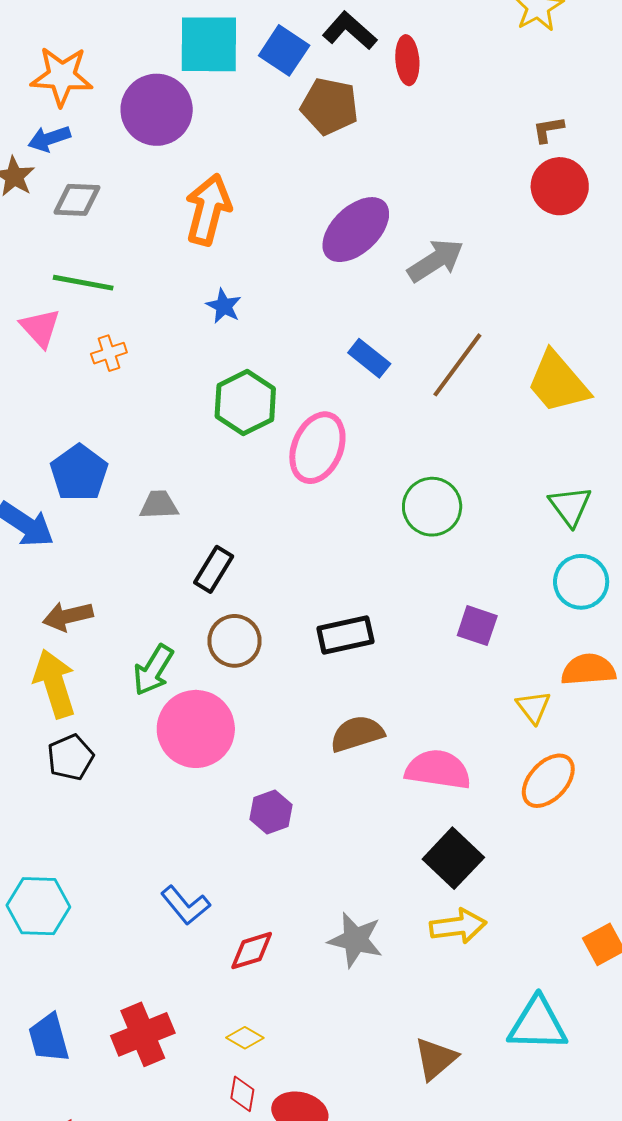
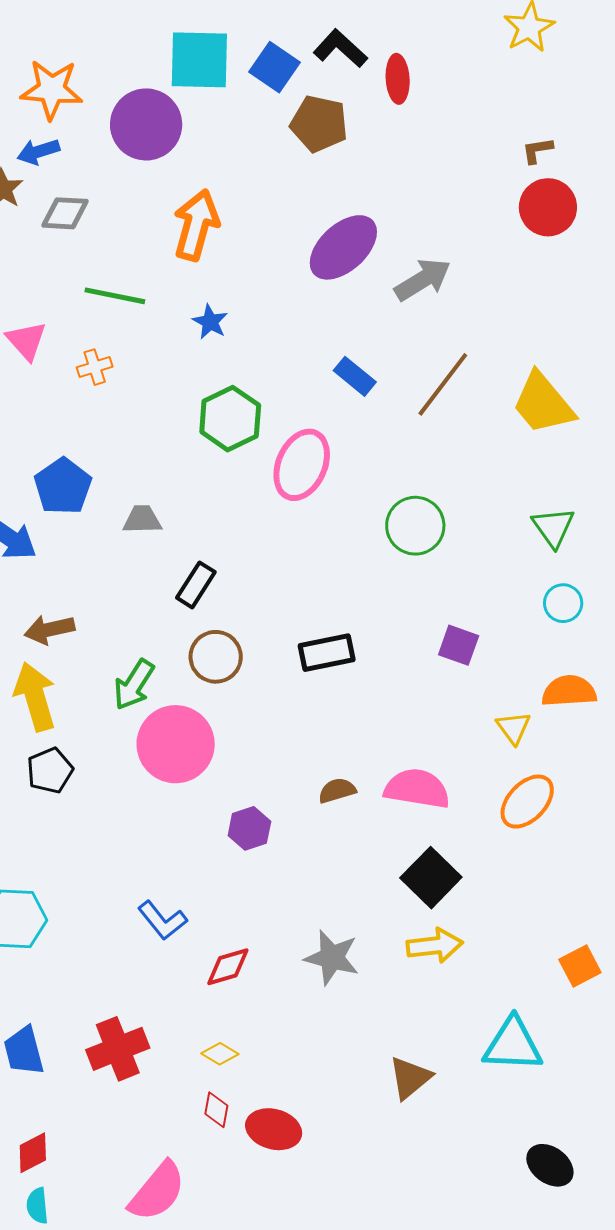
green line: (83, 283) -> (115, 296), moved
cyan circle: (581, 582) -> (563, 603), size x0.7
brown semicircle: (357, 734) -> (337, 791), moved, size x0.7

